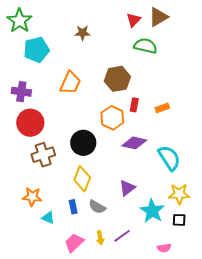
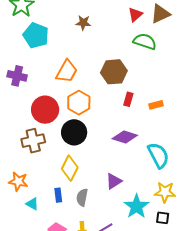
cyan pentagon: (36, 50) -> (36, 35), turned 30
orange hexagon: (112, 118) -> (79, 103), moved
red circle: (30, 123) -> (45, 110), moved
gray semicircle: (97, 207) -> (82, 197), turned 66

